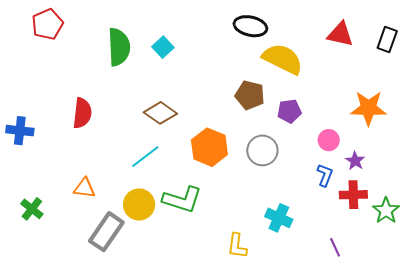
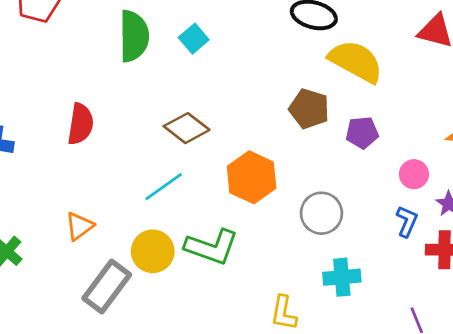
gray circle: (262, 150) -> (321, 213), moved
orange triangle: (84, 188) -> (79, 226), turned -45
cyan cross: (279, 218) -> (342, 277), turned -32

